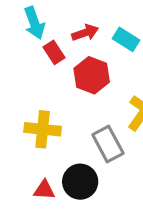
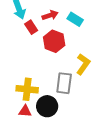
yellow cross: (43, 129) -> (27, 89), moved
gray rectangle: (108, 144) -> (64, 83), turned 35

